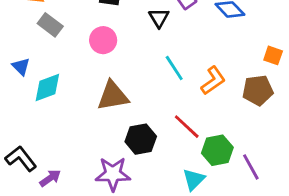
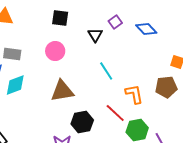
gray rectangle: (50, 25) -> (12, 54), moved, turned -30
orange L-shape: (213, 81) -> (134, 94), moved, turned -65

